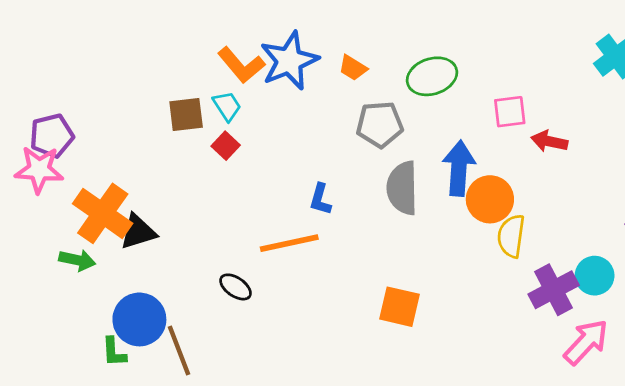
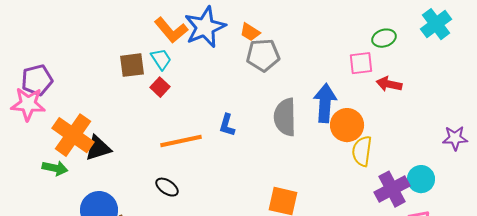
green ellipse: (432, 76) -> (384, 38), moved, size x0.7
gray pentagon: (380, 124) -> (263, 55), moved
orange line: (289, 243) -> (181, 141), moved

